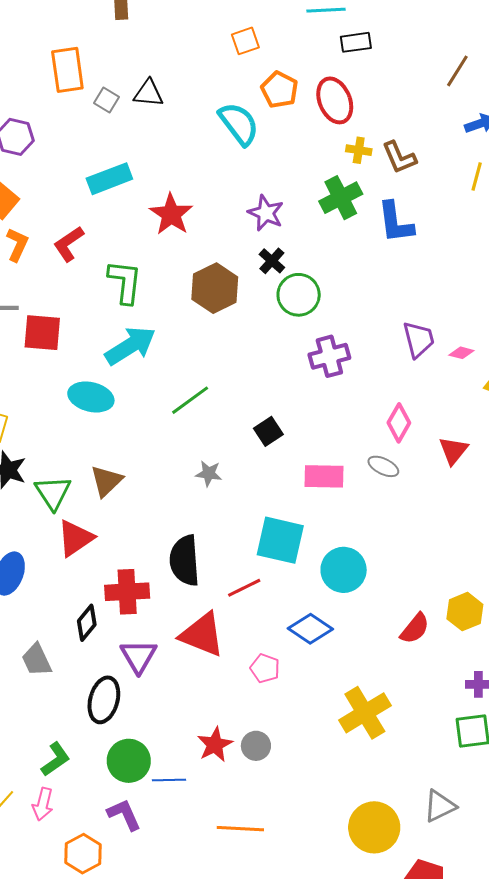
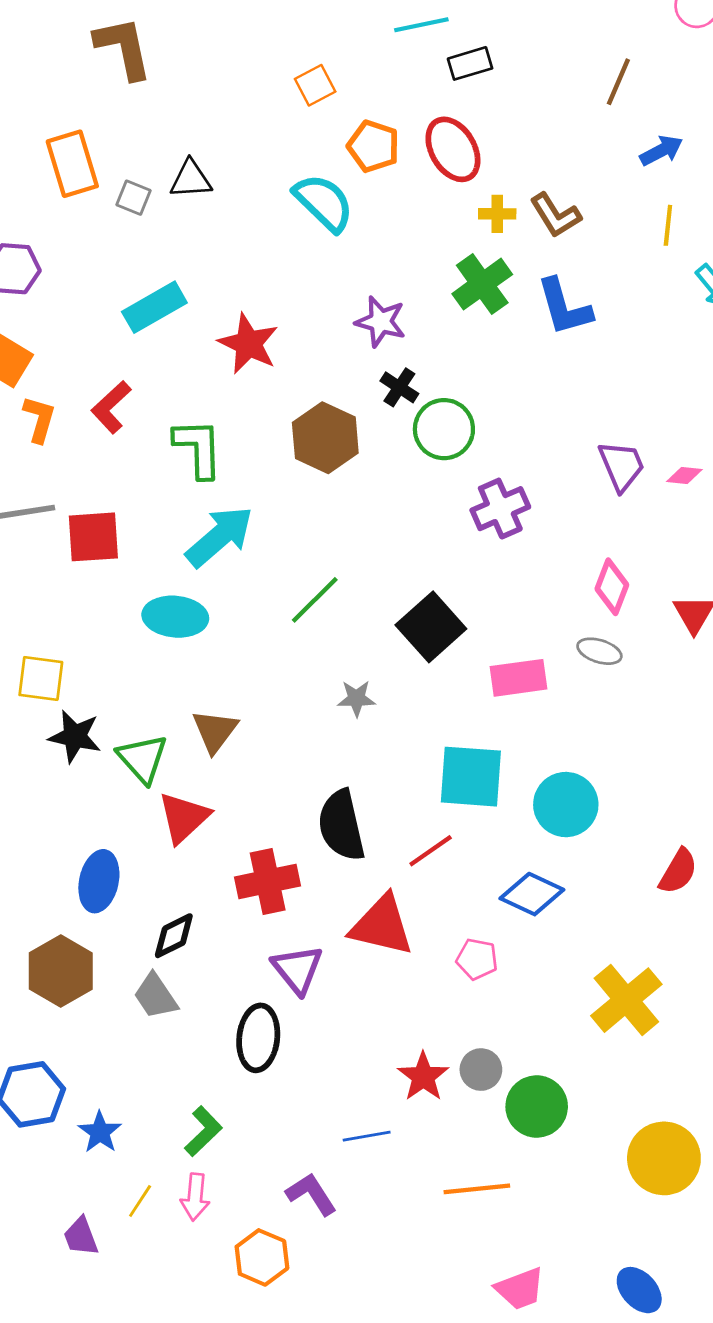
black square: (268, 431) -> (431, 627), size x1.6
black diamond: (87, 623) -> (174, 936), moved, turned 33
green circle: (129, 761) -> (537, 1106), moved

